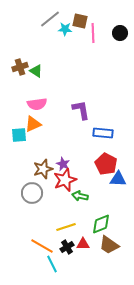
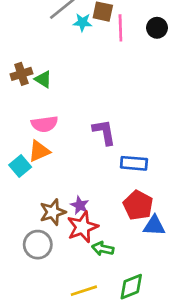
cyan square: (19, 135) -> (20, 166), turned -35

